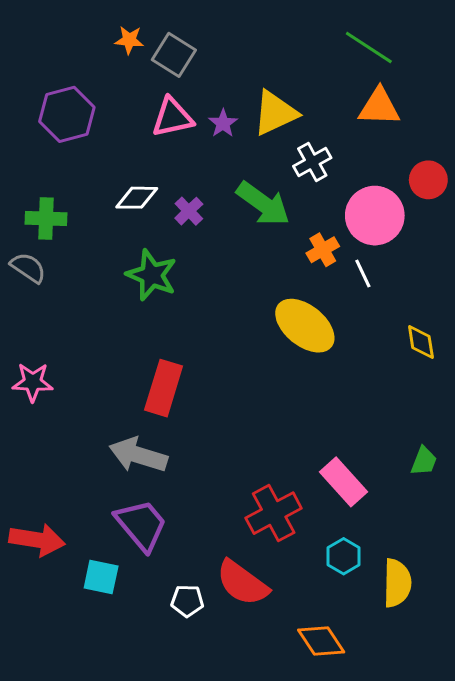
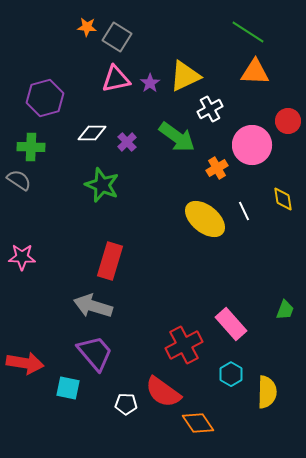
purple hexagon: (67, 114) -> (45, 98), moved
white line: (363, 274) -> (244, 211), moved
yellow diamond: (421, 342) -> (283, 199), moved
orange diamond: (321, 641) -> (198, 423), moved

